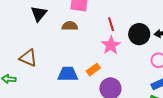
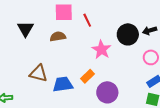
red line: (111, 24) -> (87, 20), moved
brown triangle: (28, 58) -> (38, 73), moved

